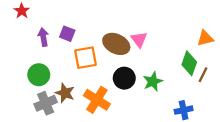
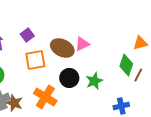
purple square: (67, 34) -> (27, 35), moved, turned 32
pink triangle: (139, 39) -> (82, 44), turned 42
brown star: (65, 93) -> (14, 103), moved

